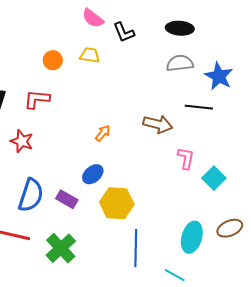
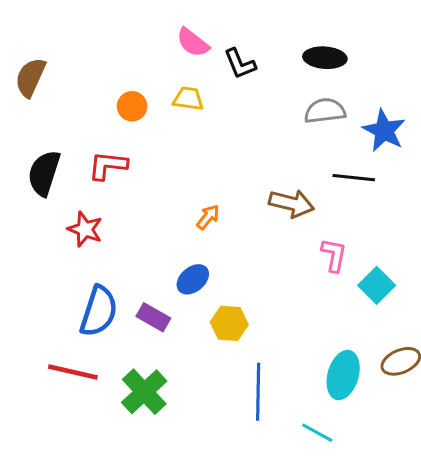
yellow hexagon: (117, 203) -> (229, 323), size x0.7

